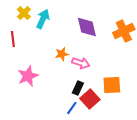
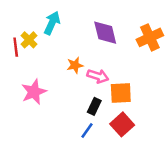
yellow cross: (24, 13) -> (29, 40), moved
orange square: (112, 85) -> (121, 93), moved
red square: (90, 99) -> (122, 124), moved

